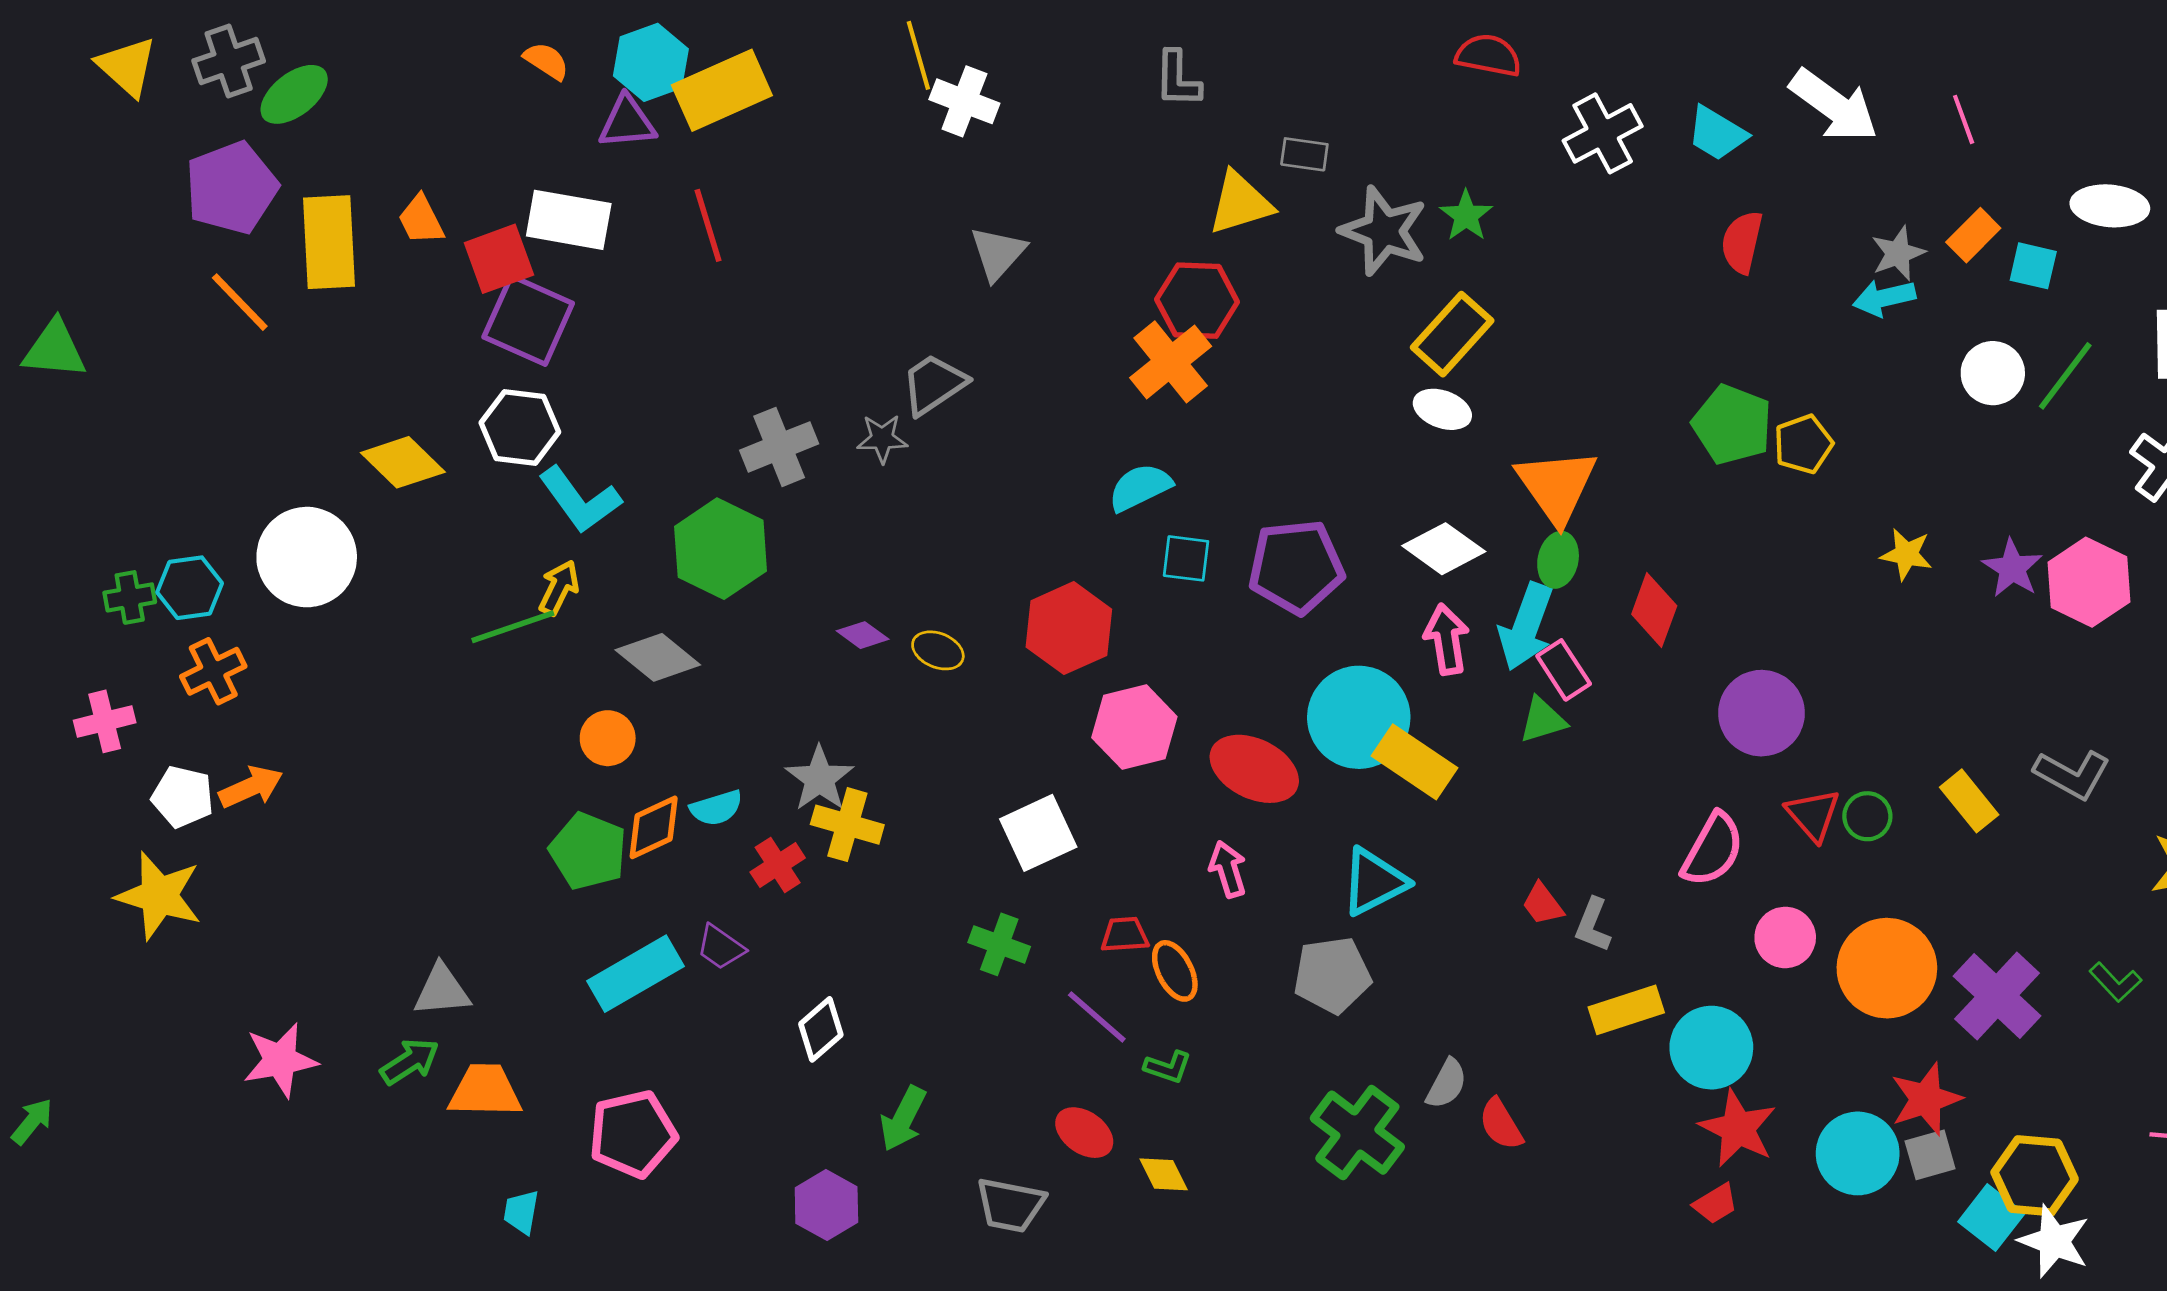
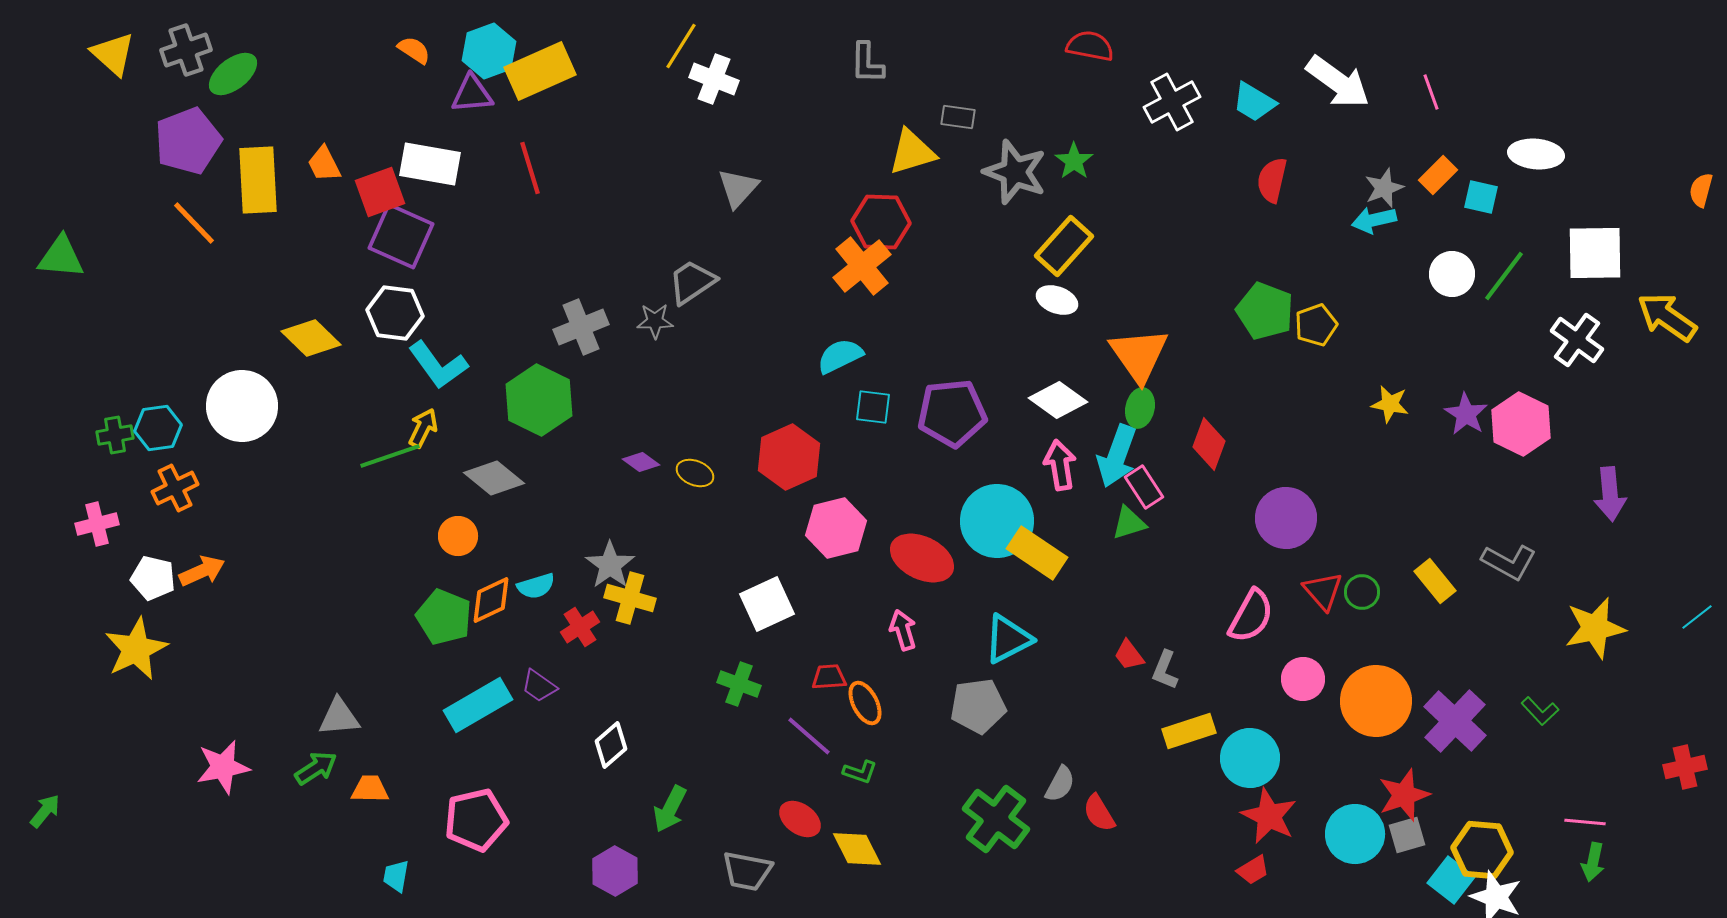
yellow line: (918, 55) -> (681, 46), turned 48
yellow star: (159, 896) -> (136, 649), turned 30
orange trapezoid: (485, 1091) -> (370, 789), size x0.7
yellow diamond: (1164, 1174) -> (857, 849), size x1.4

